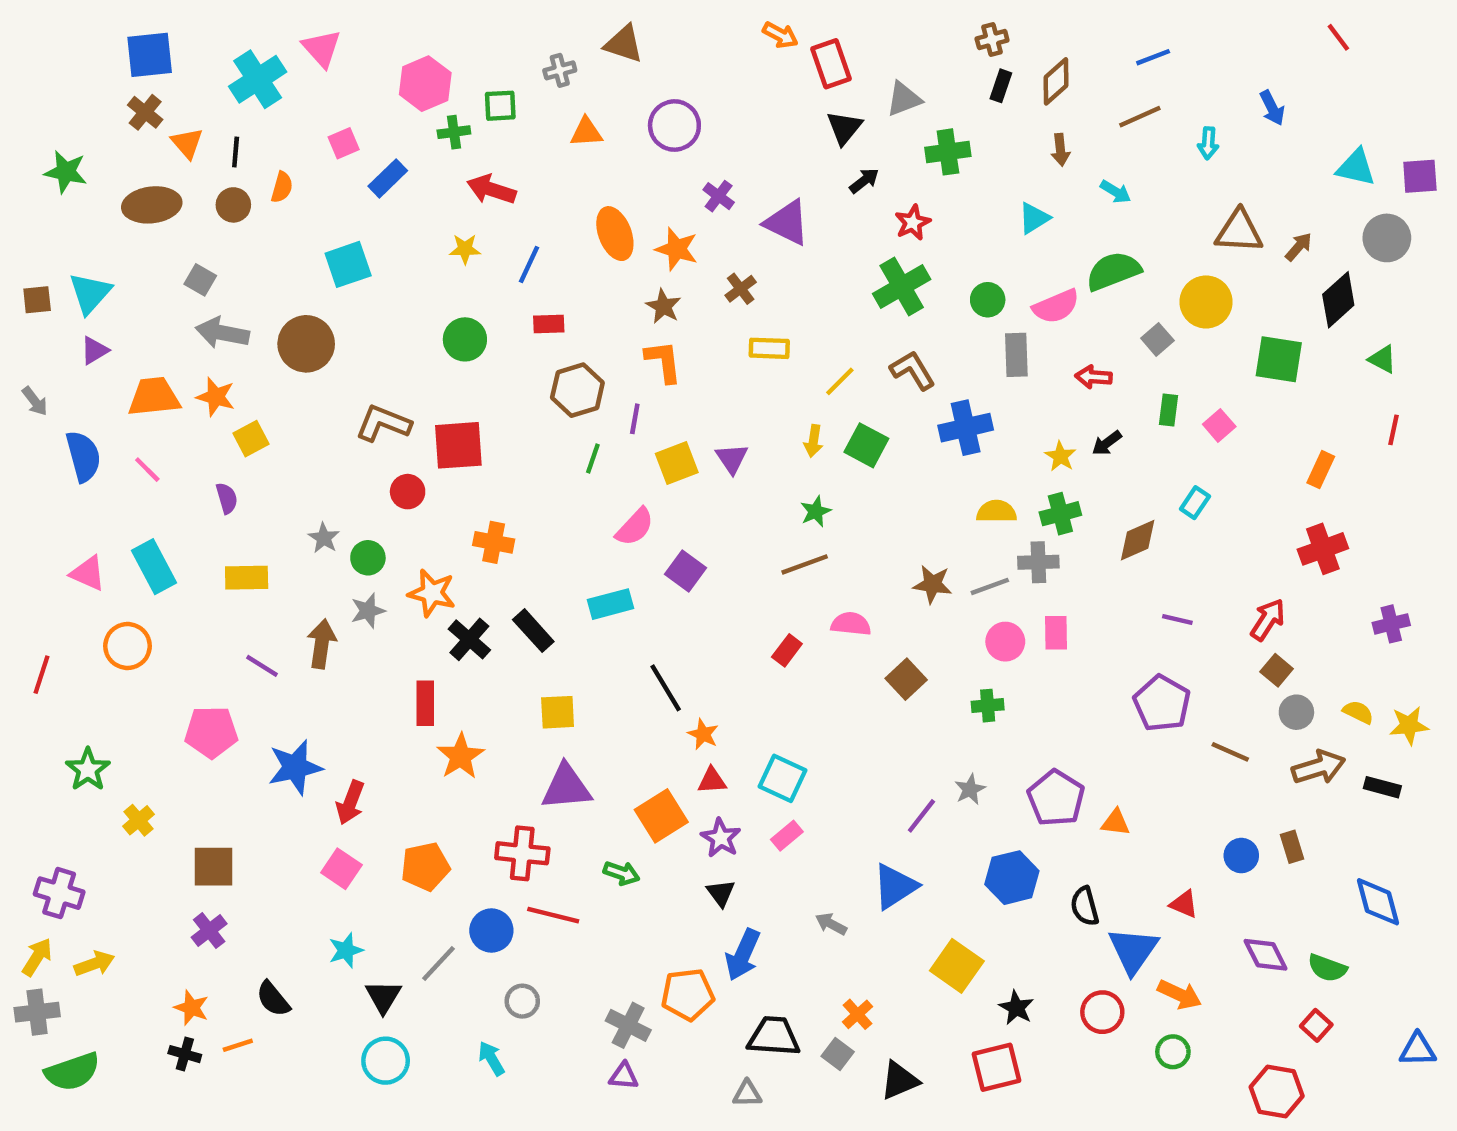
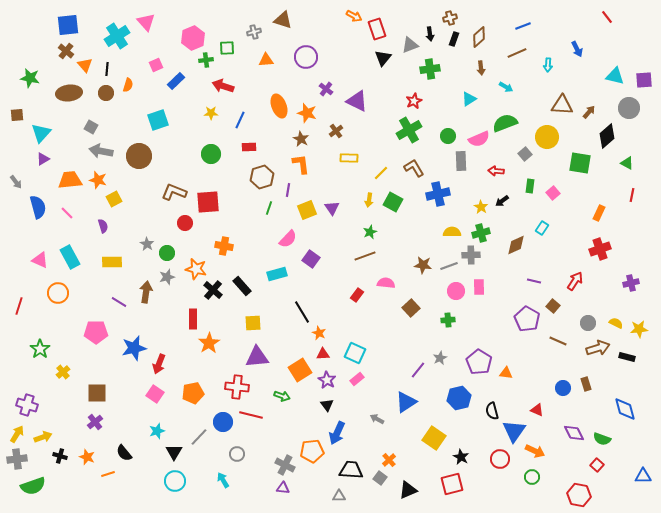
black arrow: (864, 181) -> (430, 34), moved, turned 120
brown square: (37, 300) -> (17, 115), moved
brown square: (1277, 670) -> (553, 306), moved
black cross: (185, 1054) -> (60, 456), moved

